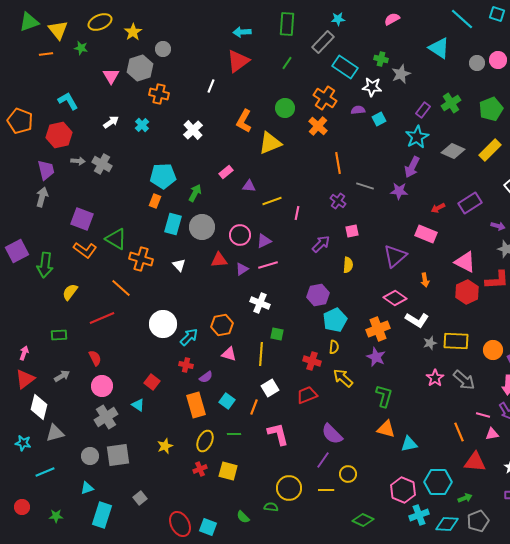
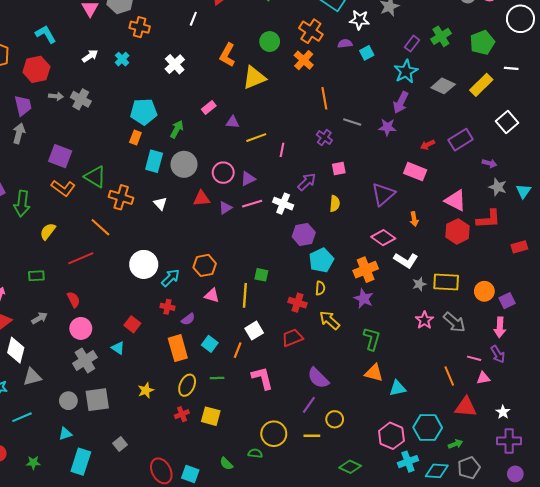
white cross: (260, 303) -> (283, 204), moved

